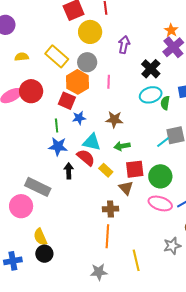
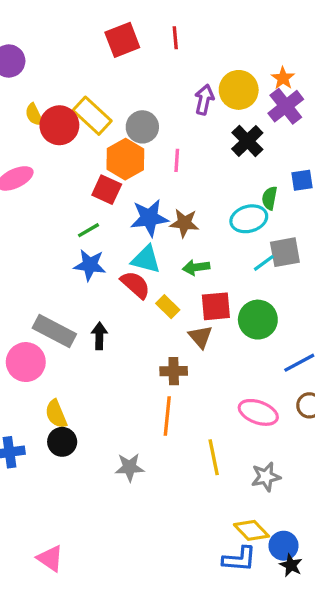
yellow circle: (90, 32) -> (239, 90), moved
yellow semicircle: (22, 57) -> (34, 115), turned -112
red circle: (31, 91) -> (59, 125), moved
cyan ellipse: (151, 95) -> (249, 219), moved
blue star: (79, 118) -> (149, 218), moved, size x1.6
green line: (57, 126) -> (88, 230), turned 64
black arrow: (69, 171) -> (99, 336), moved
pink ellipse: (160, 203) -> (258, 412), moved
gray star: (172, 246) -> (266, 477), moved
gray star: (99, 272) -> (129, 467), moved

